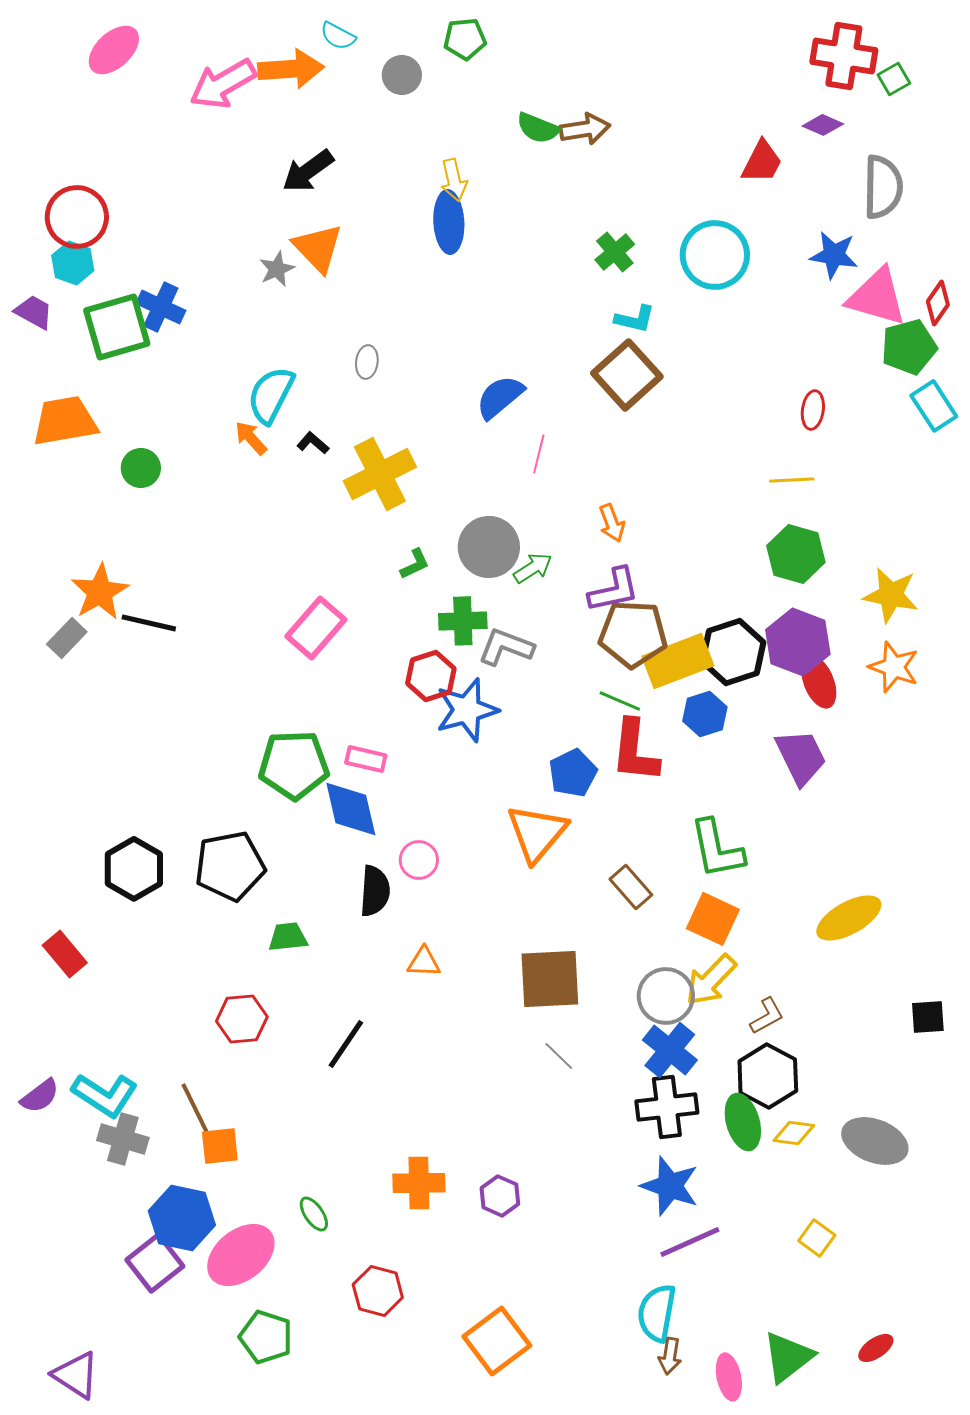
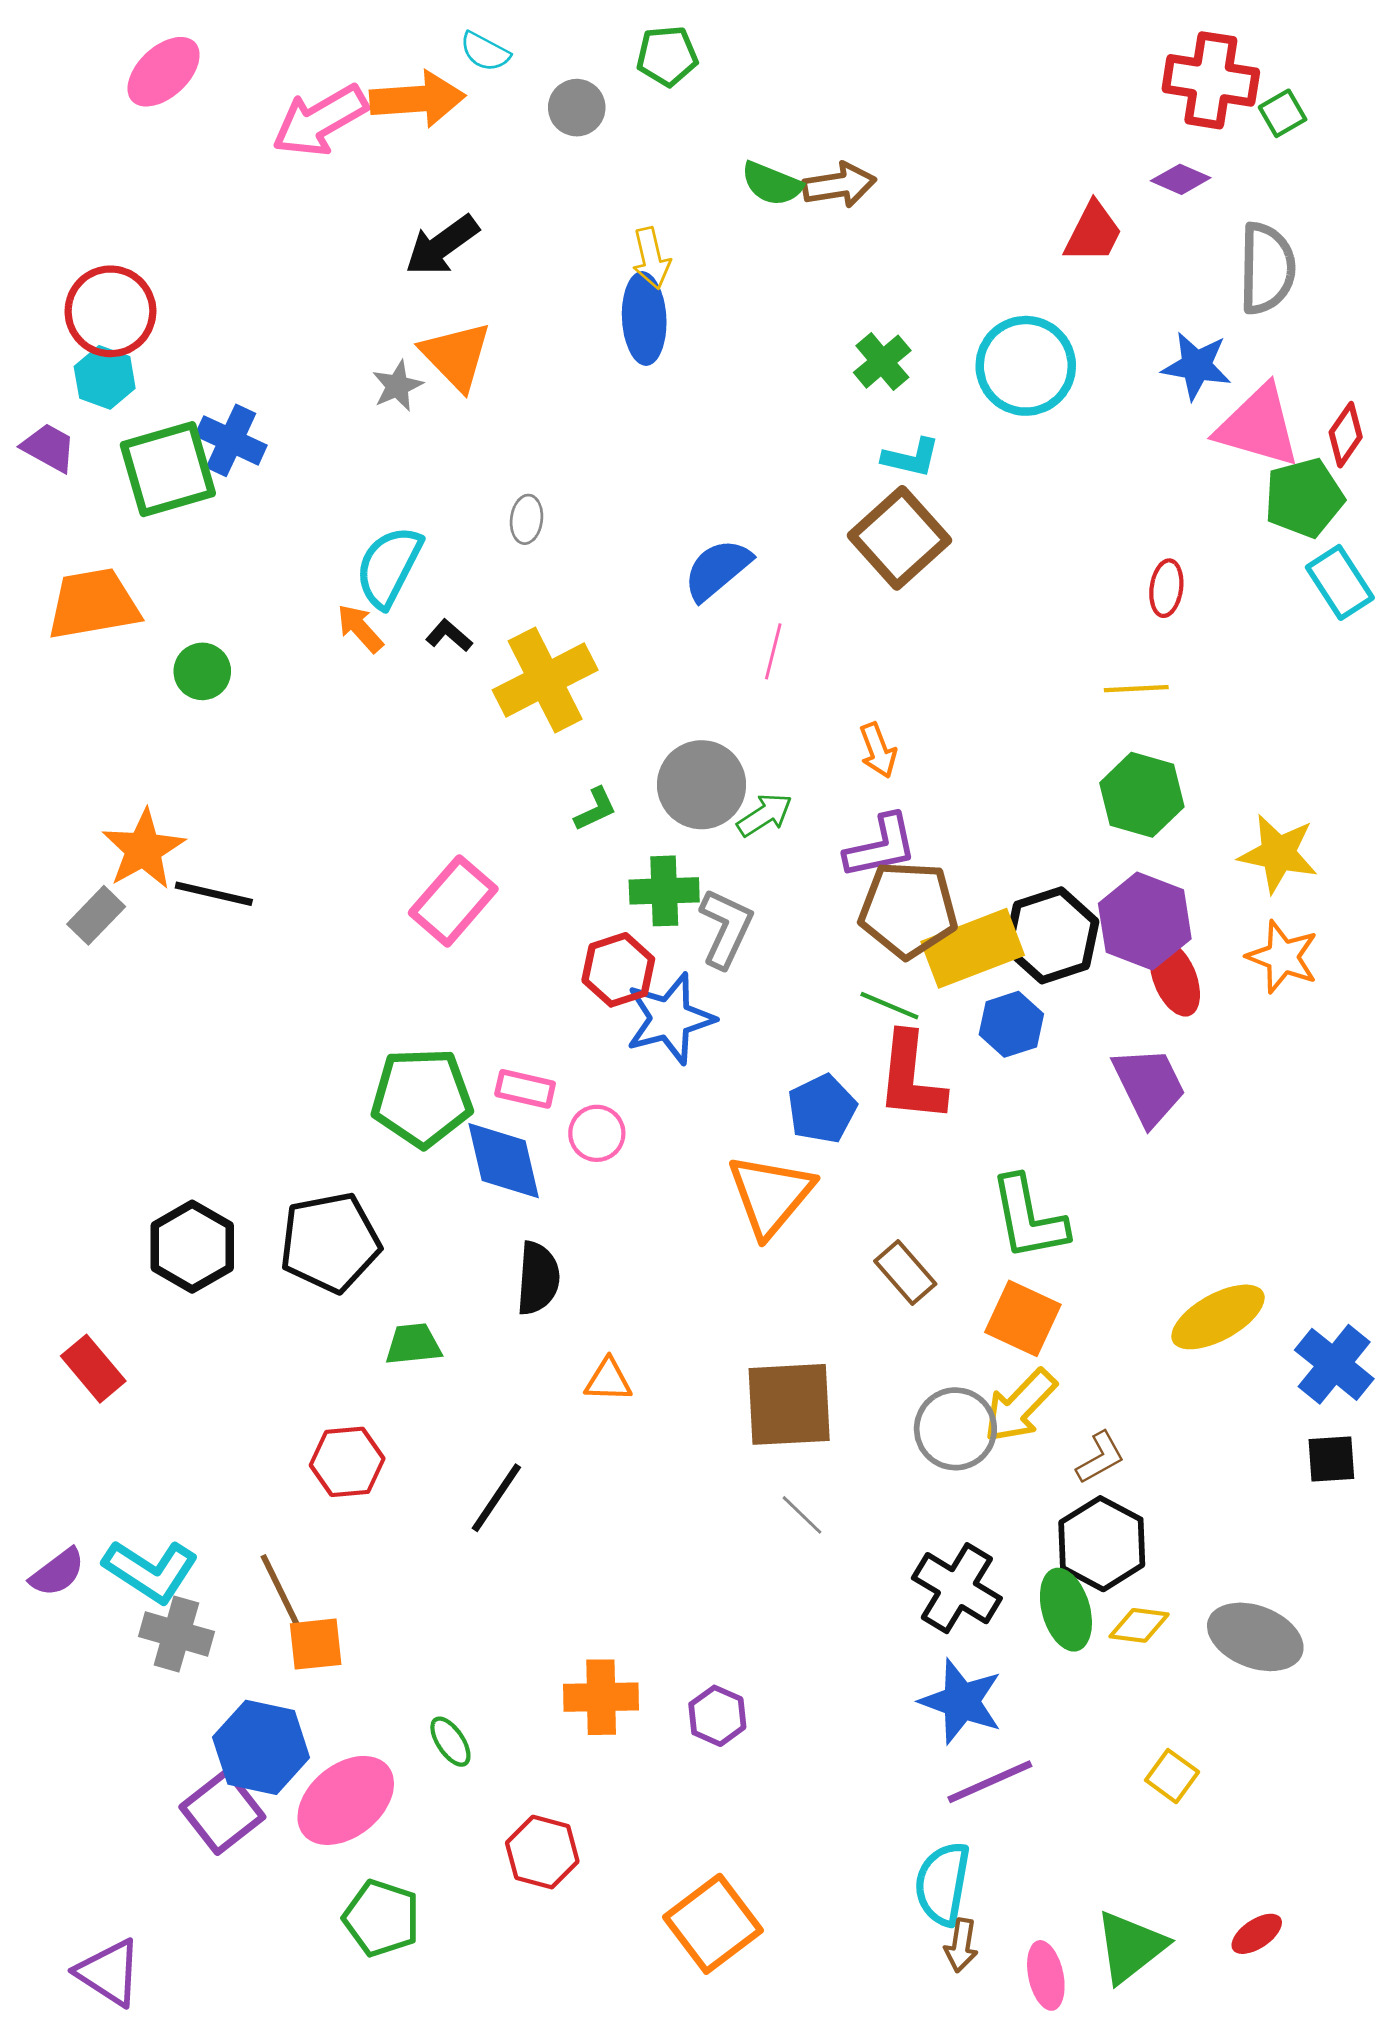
gray L-shape: (506, 647) -> (726, 928), turned 94
pink circle: (419, 860) -> (597, 1133), moved
blue cross: (670, 1050) -> (1334, 1364), moved
black cross: (667, 1107) -> (957, 1588), turned 38

